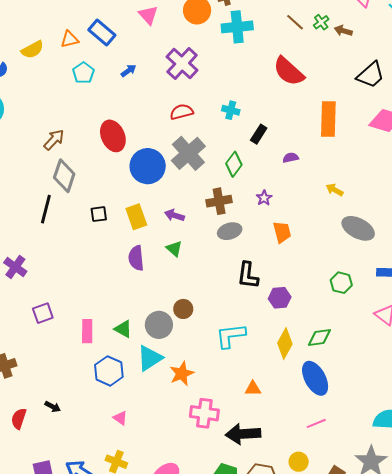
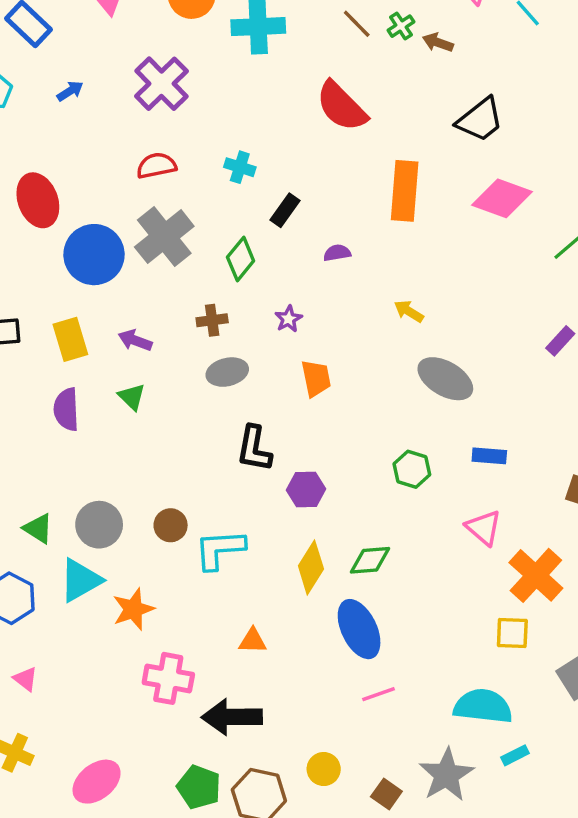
brown cross: (219, 201) -> (212, 320), size x0.7
brown circle: (183, 309) -> (171, 525), moved
pink line: (316, 423) -> (378, 694), moved

